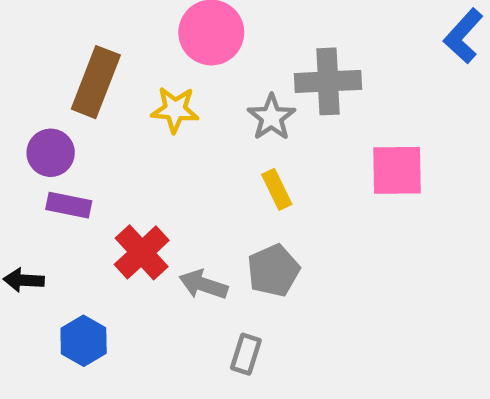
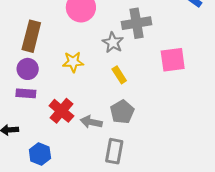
yellow star: (175, 110) -> (73, 62), moved
purple circle: (51, 153) -> (28, 69), moved
gray rectangle: (246, 354) -> (114, 151), size x1.4

